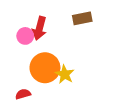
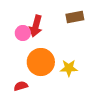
yellow star: (65, 74) -> (69, 68), moved, turned -30

